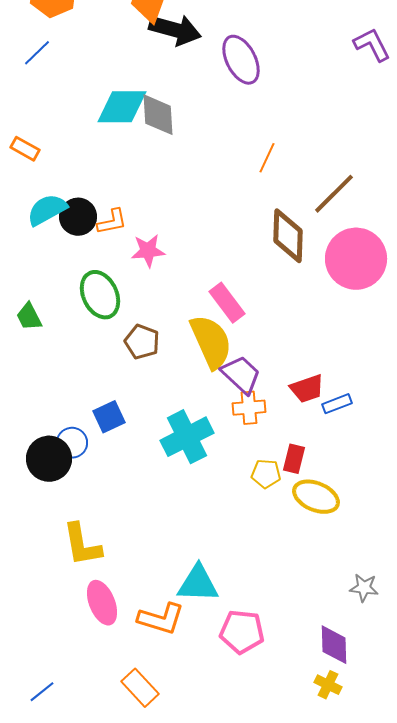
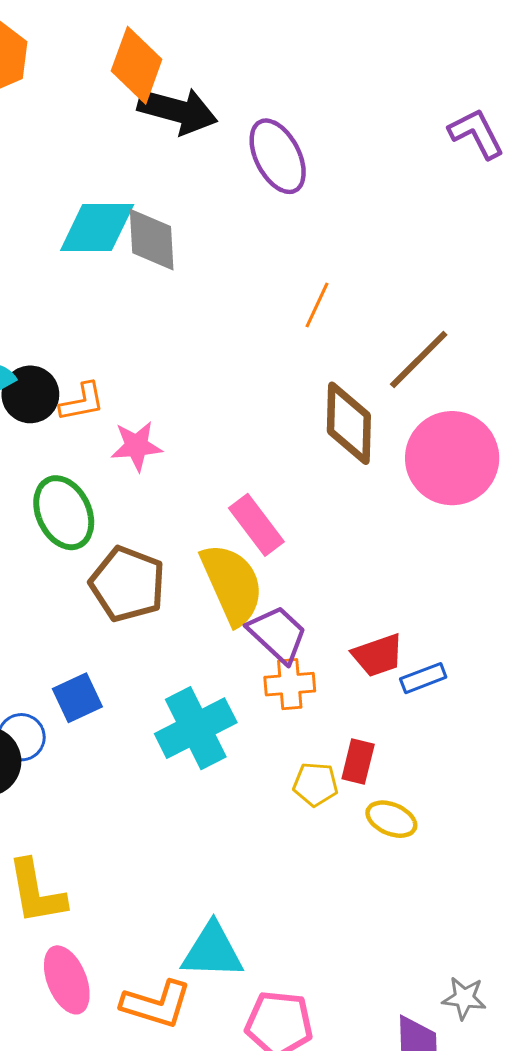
brown pentagon: (142, 342) -> (127, 584), size x1.4
yellow ellipse: (316, 497) -> (391, 819), size x0.7
gray star: (364, 588) -> (464, 998), moved

